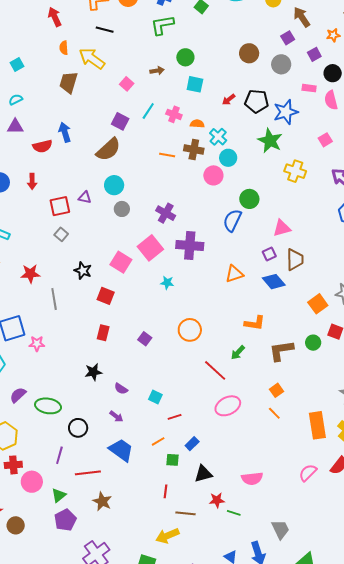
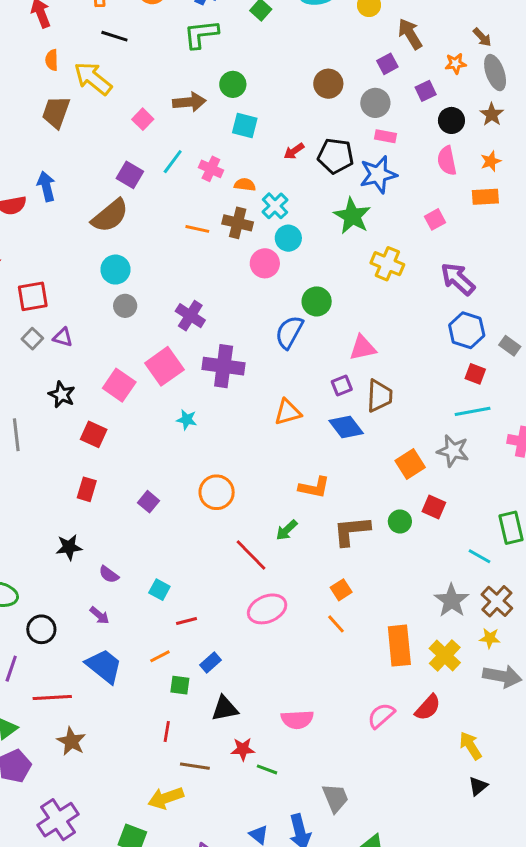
brown arrow: (157, 71) -> (189, 102), size x1.5
pink rectangle: (309, 88) -> (385, 136), moved
purple triangle: (85, 197) -> (63, 337), moved

